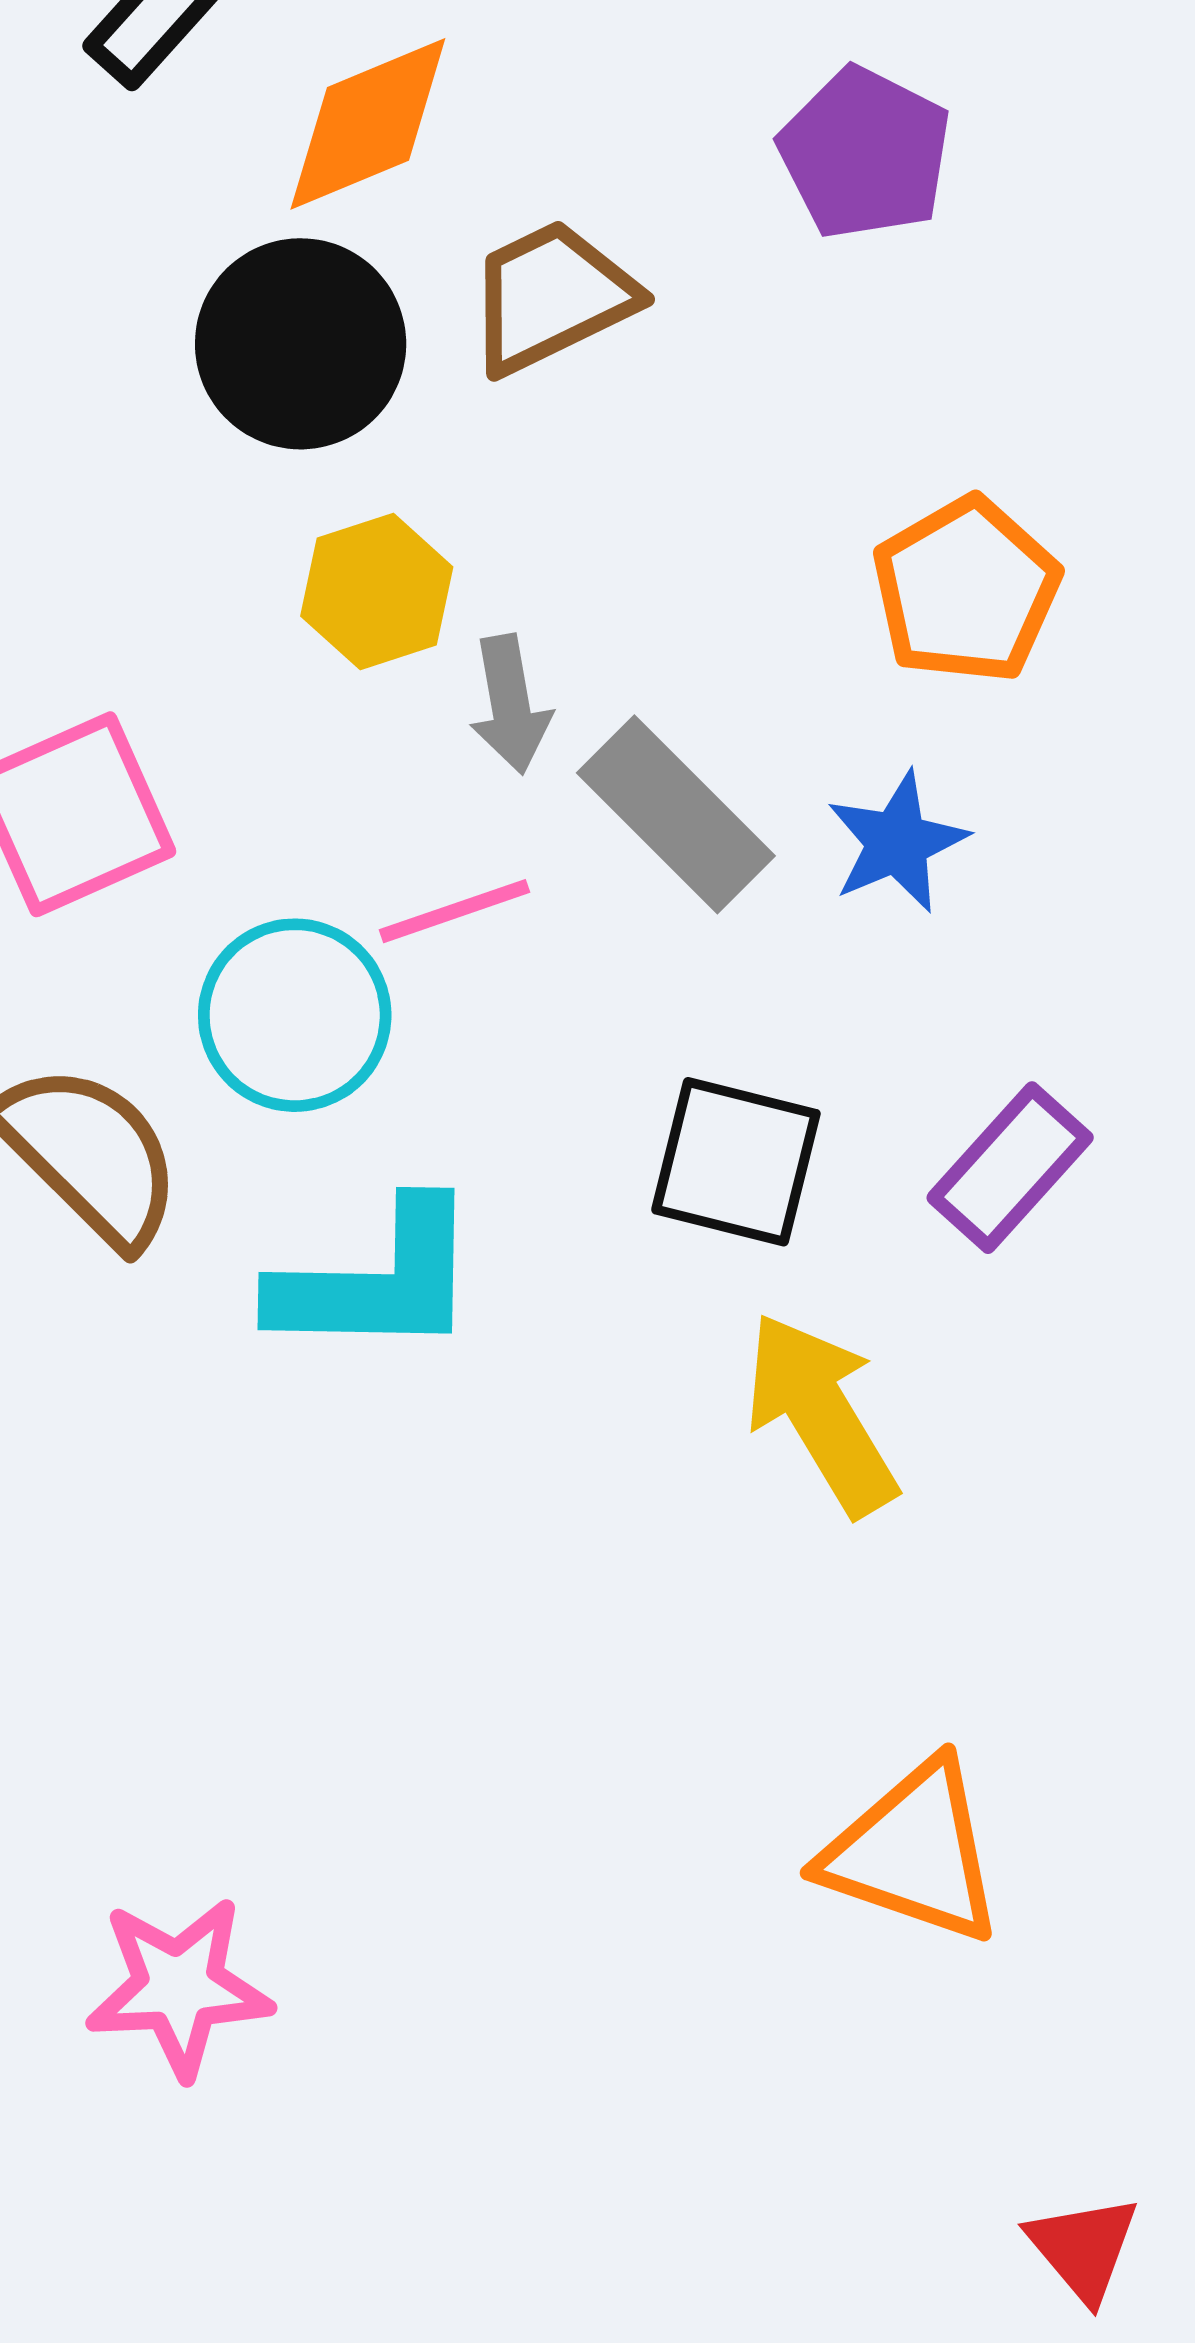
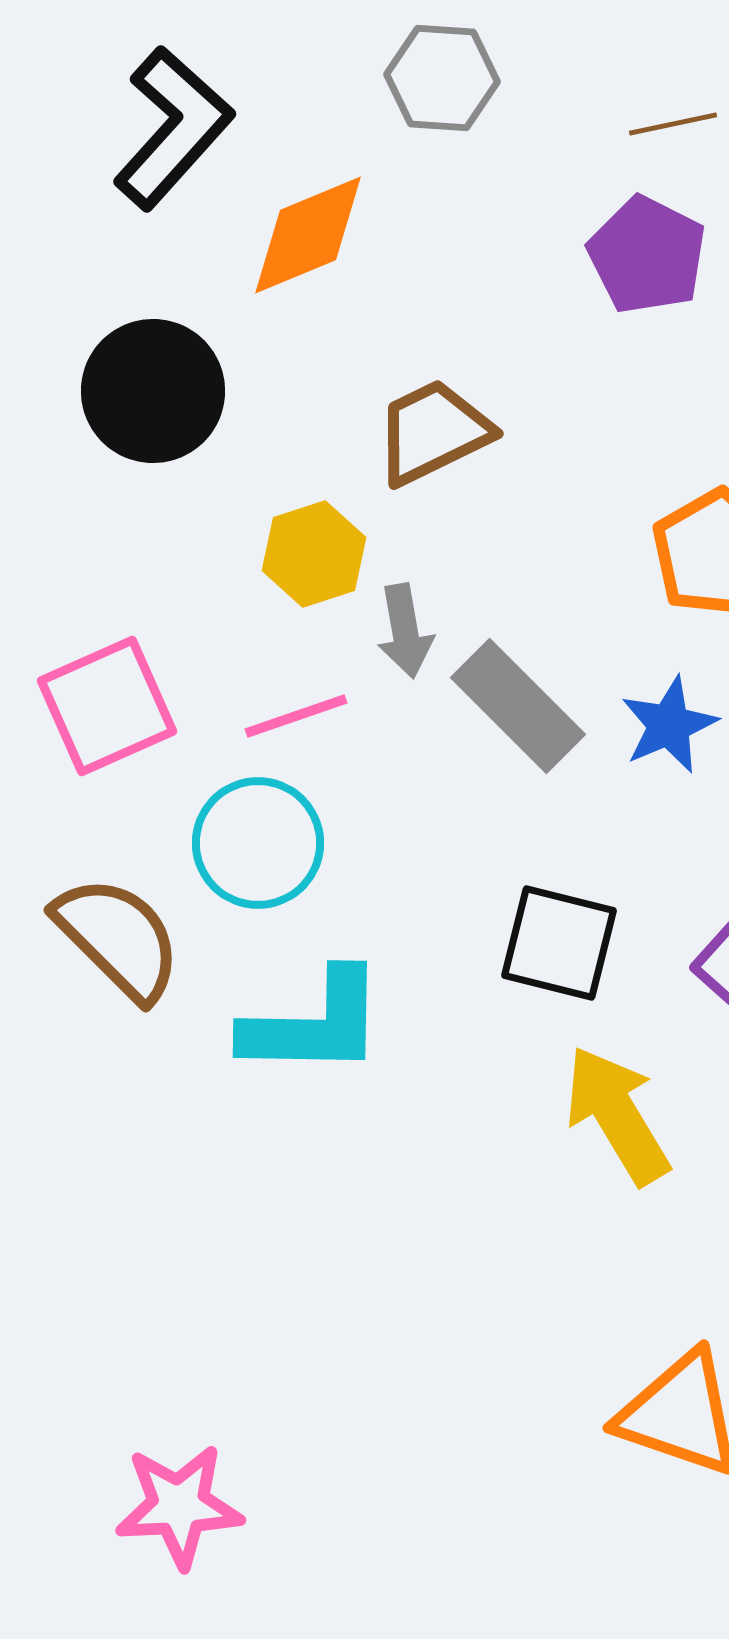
brown trapezoid: (551, 297) -> (433, 432), moved
black circle: (301, 344) -> (153, 391), moved
pink line: (454, 911) -> (296, 716), moved

